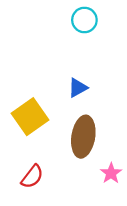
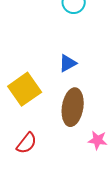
pink star: (111, 173) -> (98, 140), turned -30

